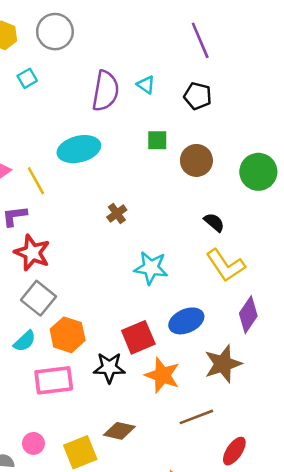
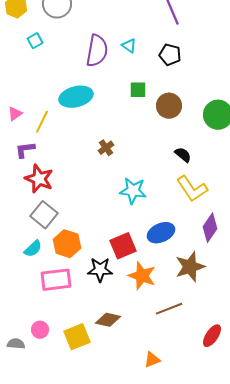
yellow line: (36, 181) -> (42, 122), turned 55
red ellipse: (234, 451) -> (212, 336), moved

